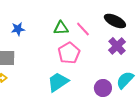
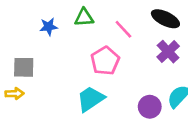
green triangle: (61, 28) -> (84, 17), moved
blue star: (18, 29) -> (49, 27), moved

